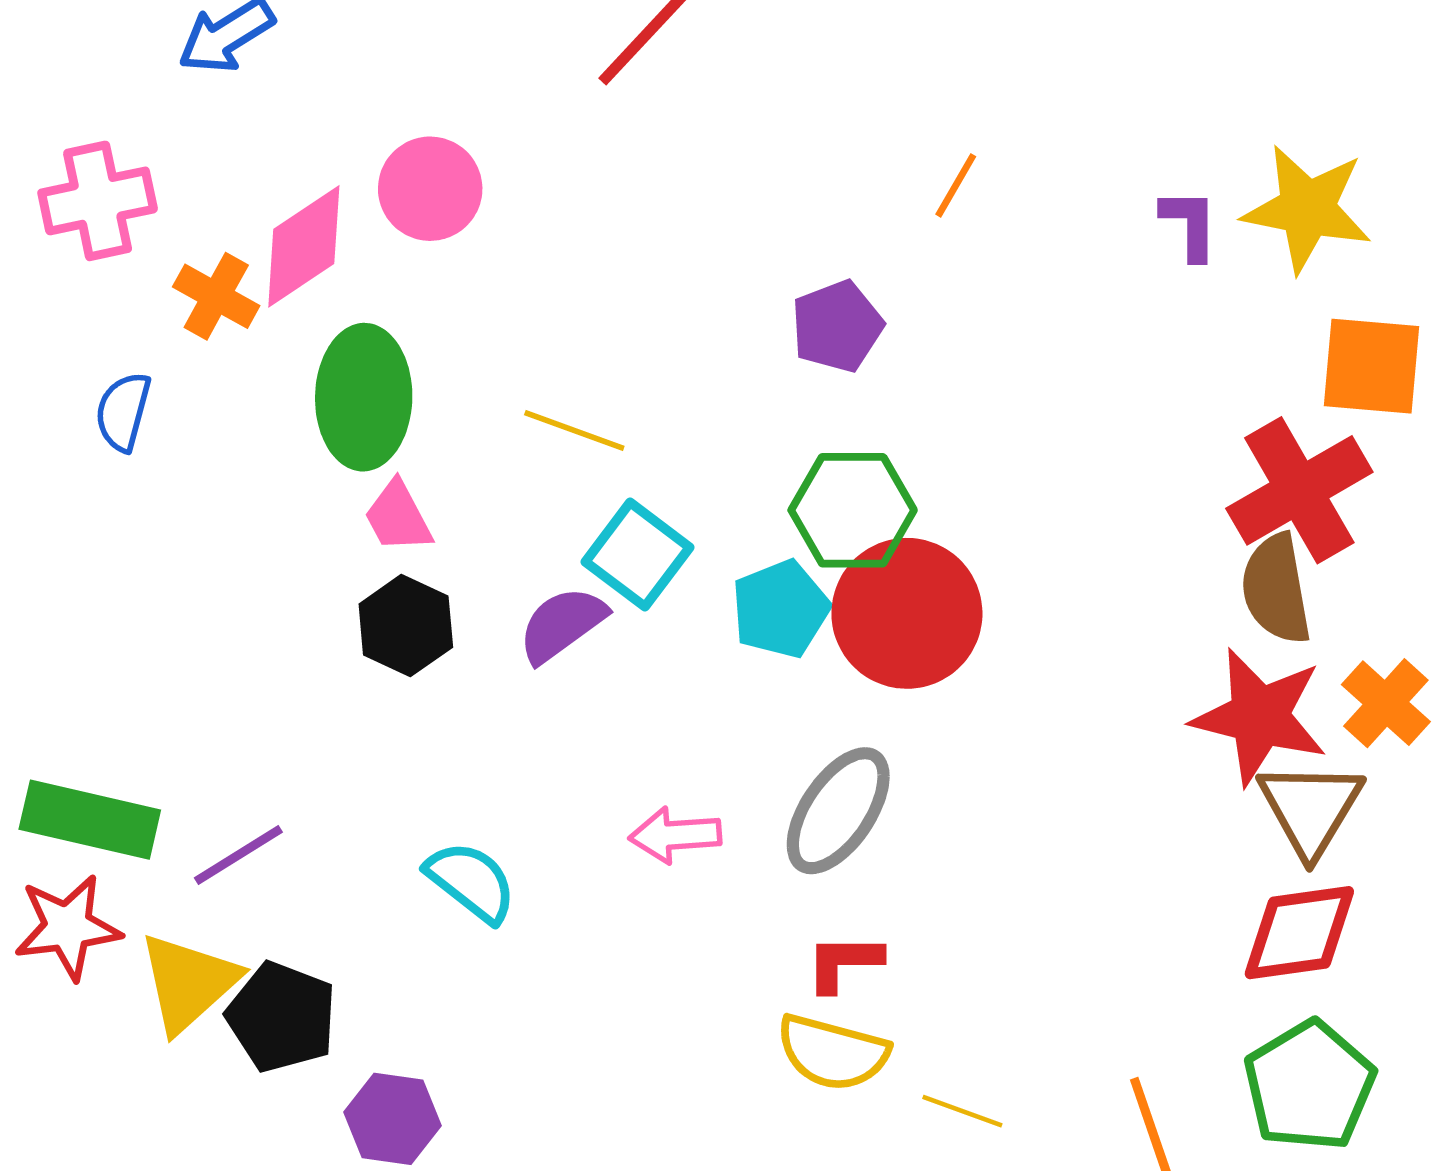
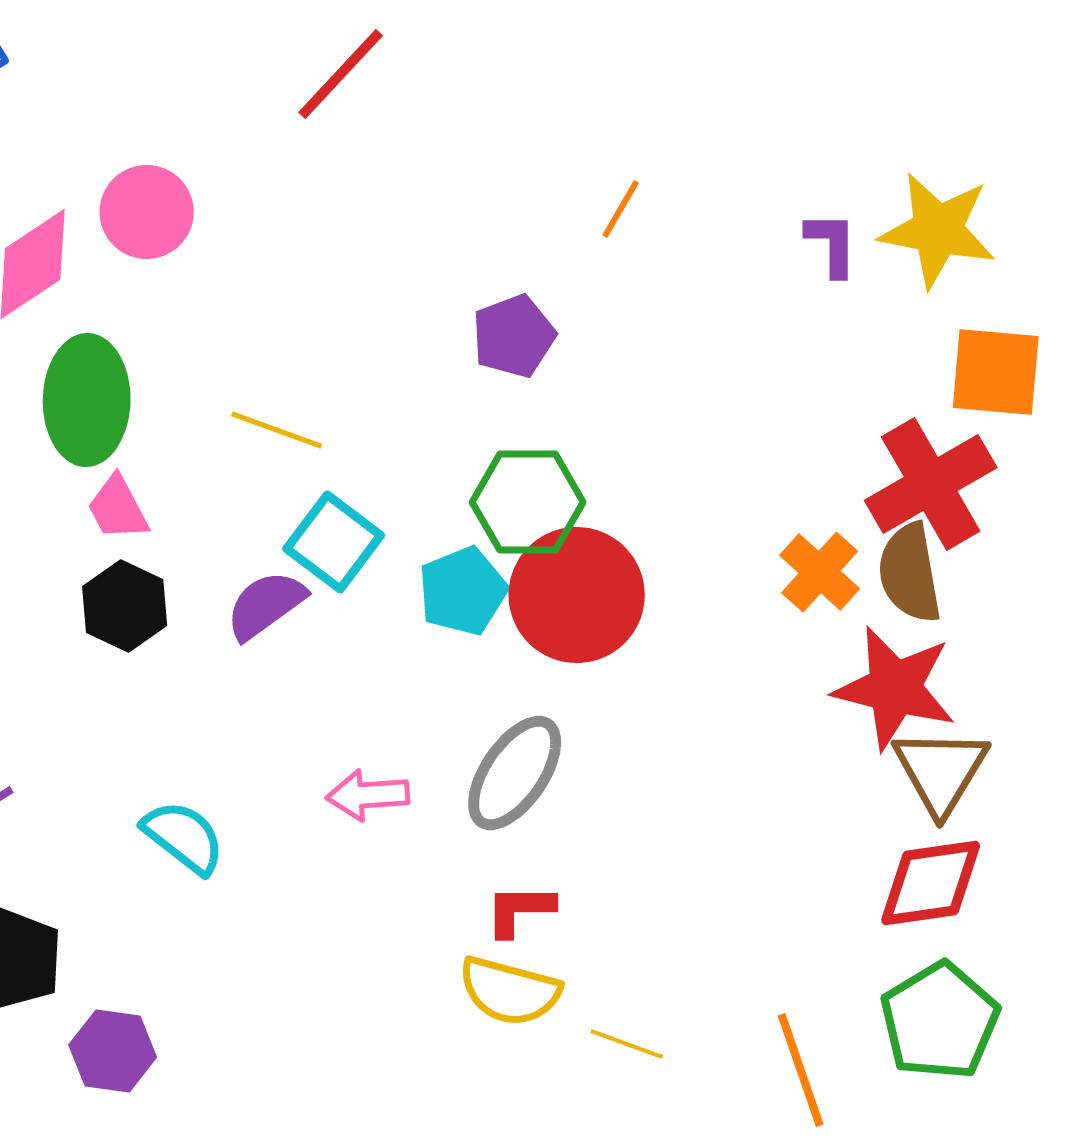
orange cross: (1386, 703) -> (820, 572), moved

